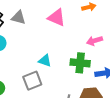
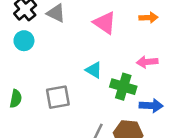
cyan triangle: (45, 61) -> (94, 70), moved

